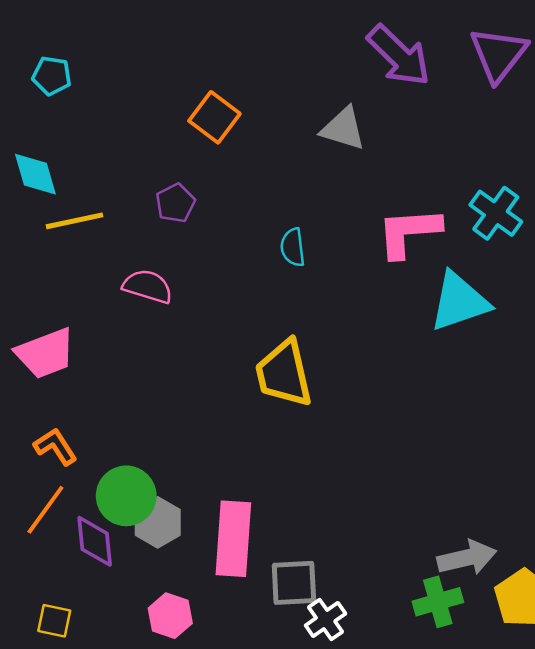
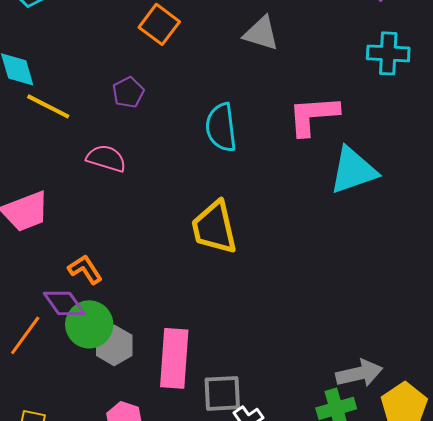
cyan cross: (496, 213) -> (388, 53), moved, turned -33
yellow line: (74, 221) -> (48, 106), turned 39
cyan semicircle: (293, 247) -> (221, 127), size x1.6
orange L-shape: (56, 447) -> (85, 269), moved
purple diamond: (95, 541) -> (64, 303), moved, turned -30

